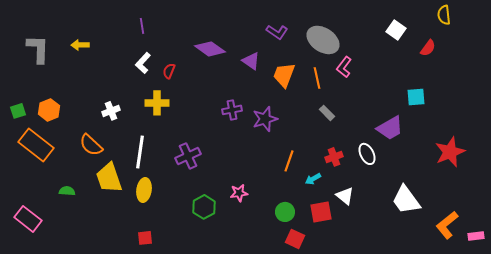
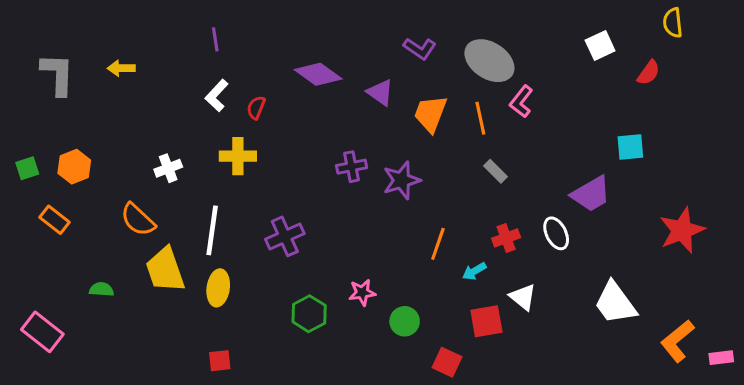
white square: (396, 30) -> (600, 45), turned 30
orange rectangle: (36, 145) -> (55, 220), size x0.6
green circle: (285, 212) -> (405, 321), moved

